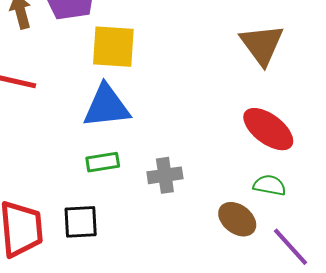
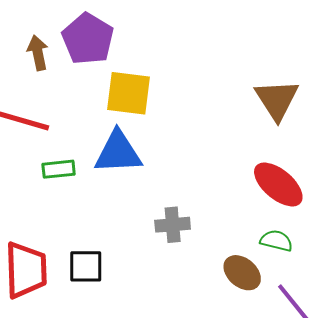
green rectangle: (103, 162) -> (59, 169), moved

